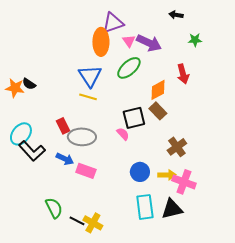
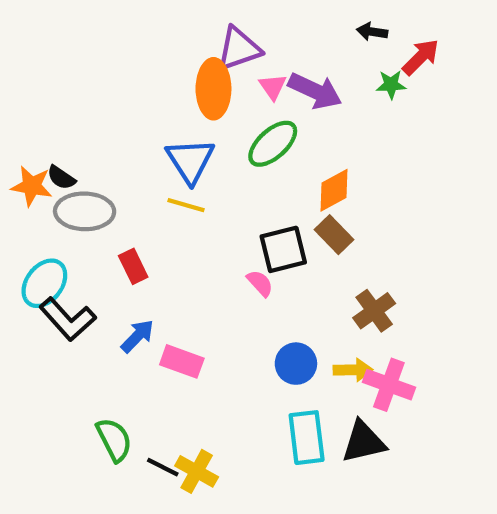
green star: (195, 40) -> (391, 85), moved
red arrow: (183, 74) -> (421, 57), moved, turned -120
gray ellipse: (82, 137) -> (85, 211), moved
blue arrow: (65, 159) -> (137, 336), turned -72

